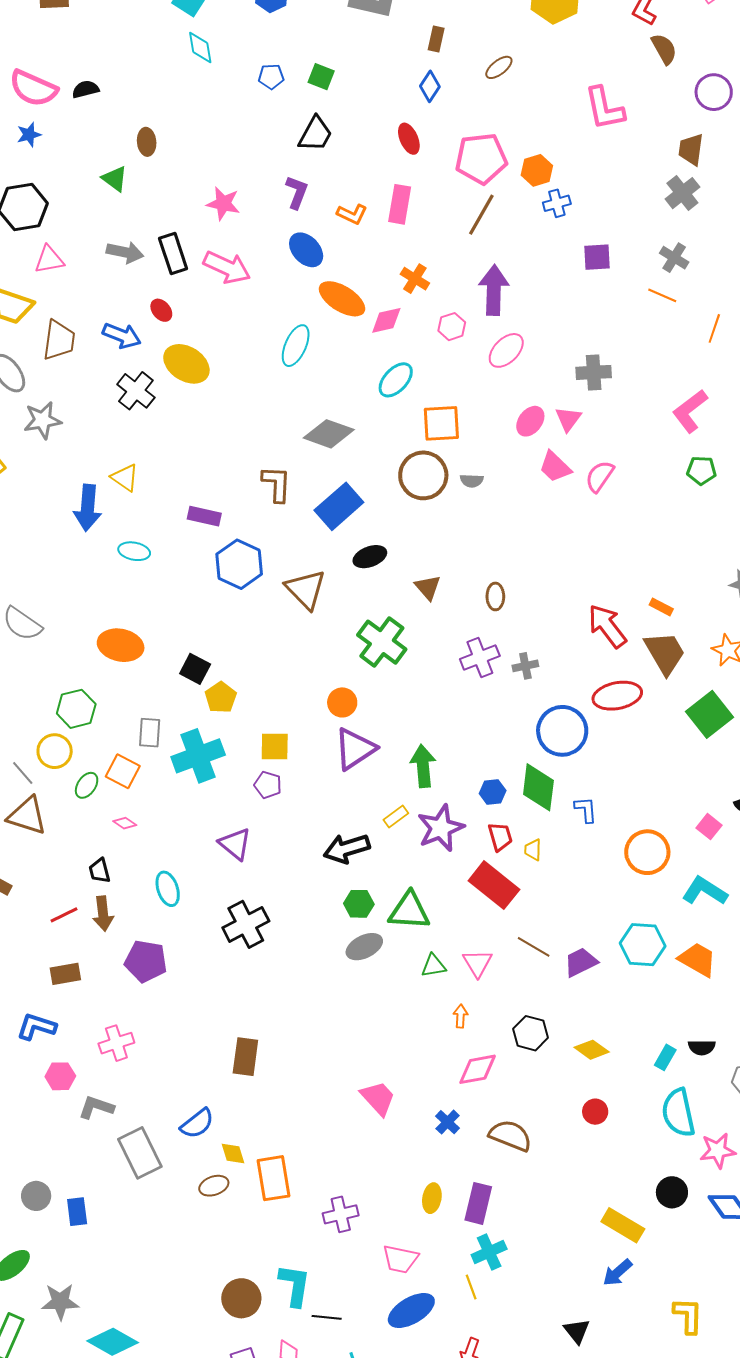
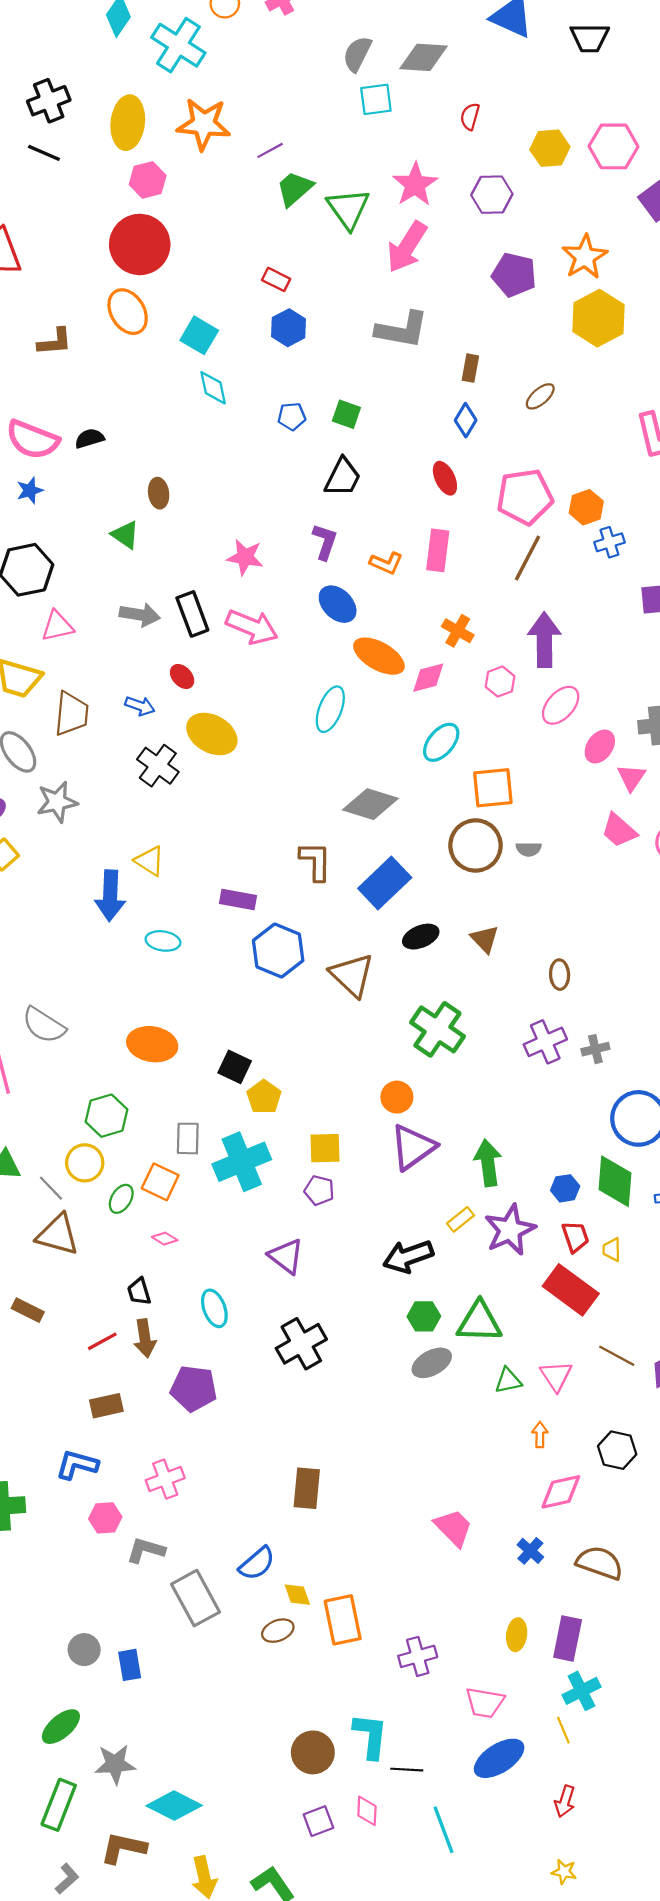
blue arrow: (122, 336) -> (140, 706), size x0.7
pink ellipse: (530, 421) -> (600, 746), moved
brown triangle: (428, 587) -> (485, 939), moved

